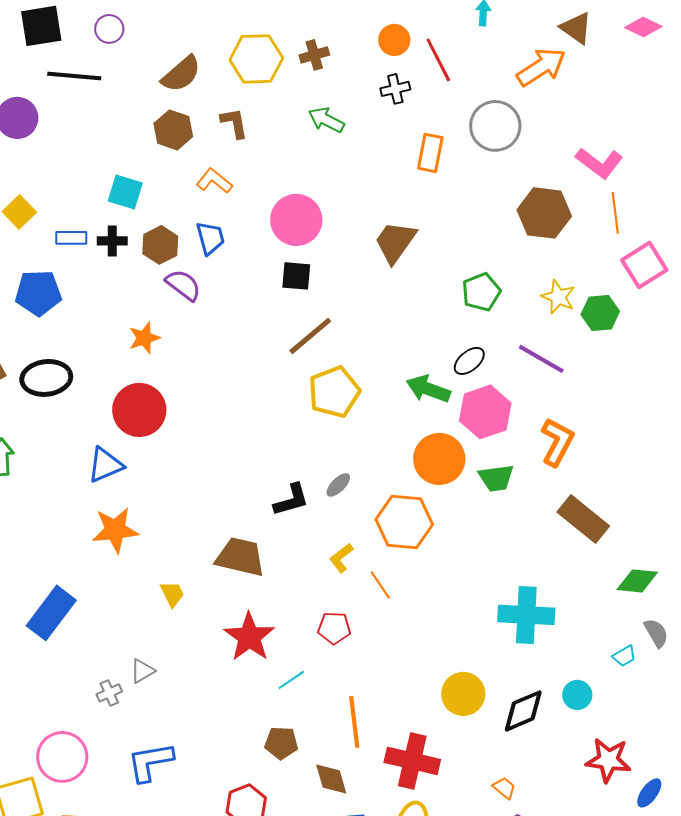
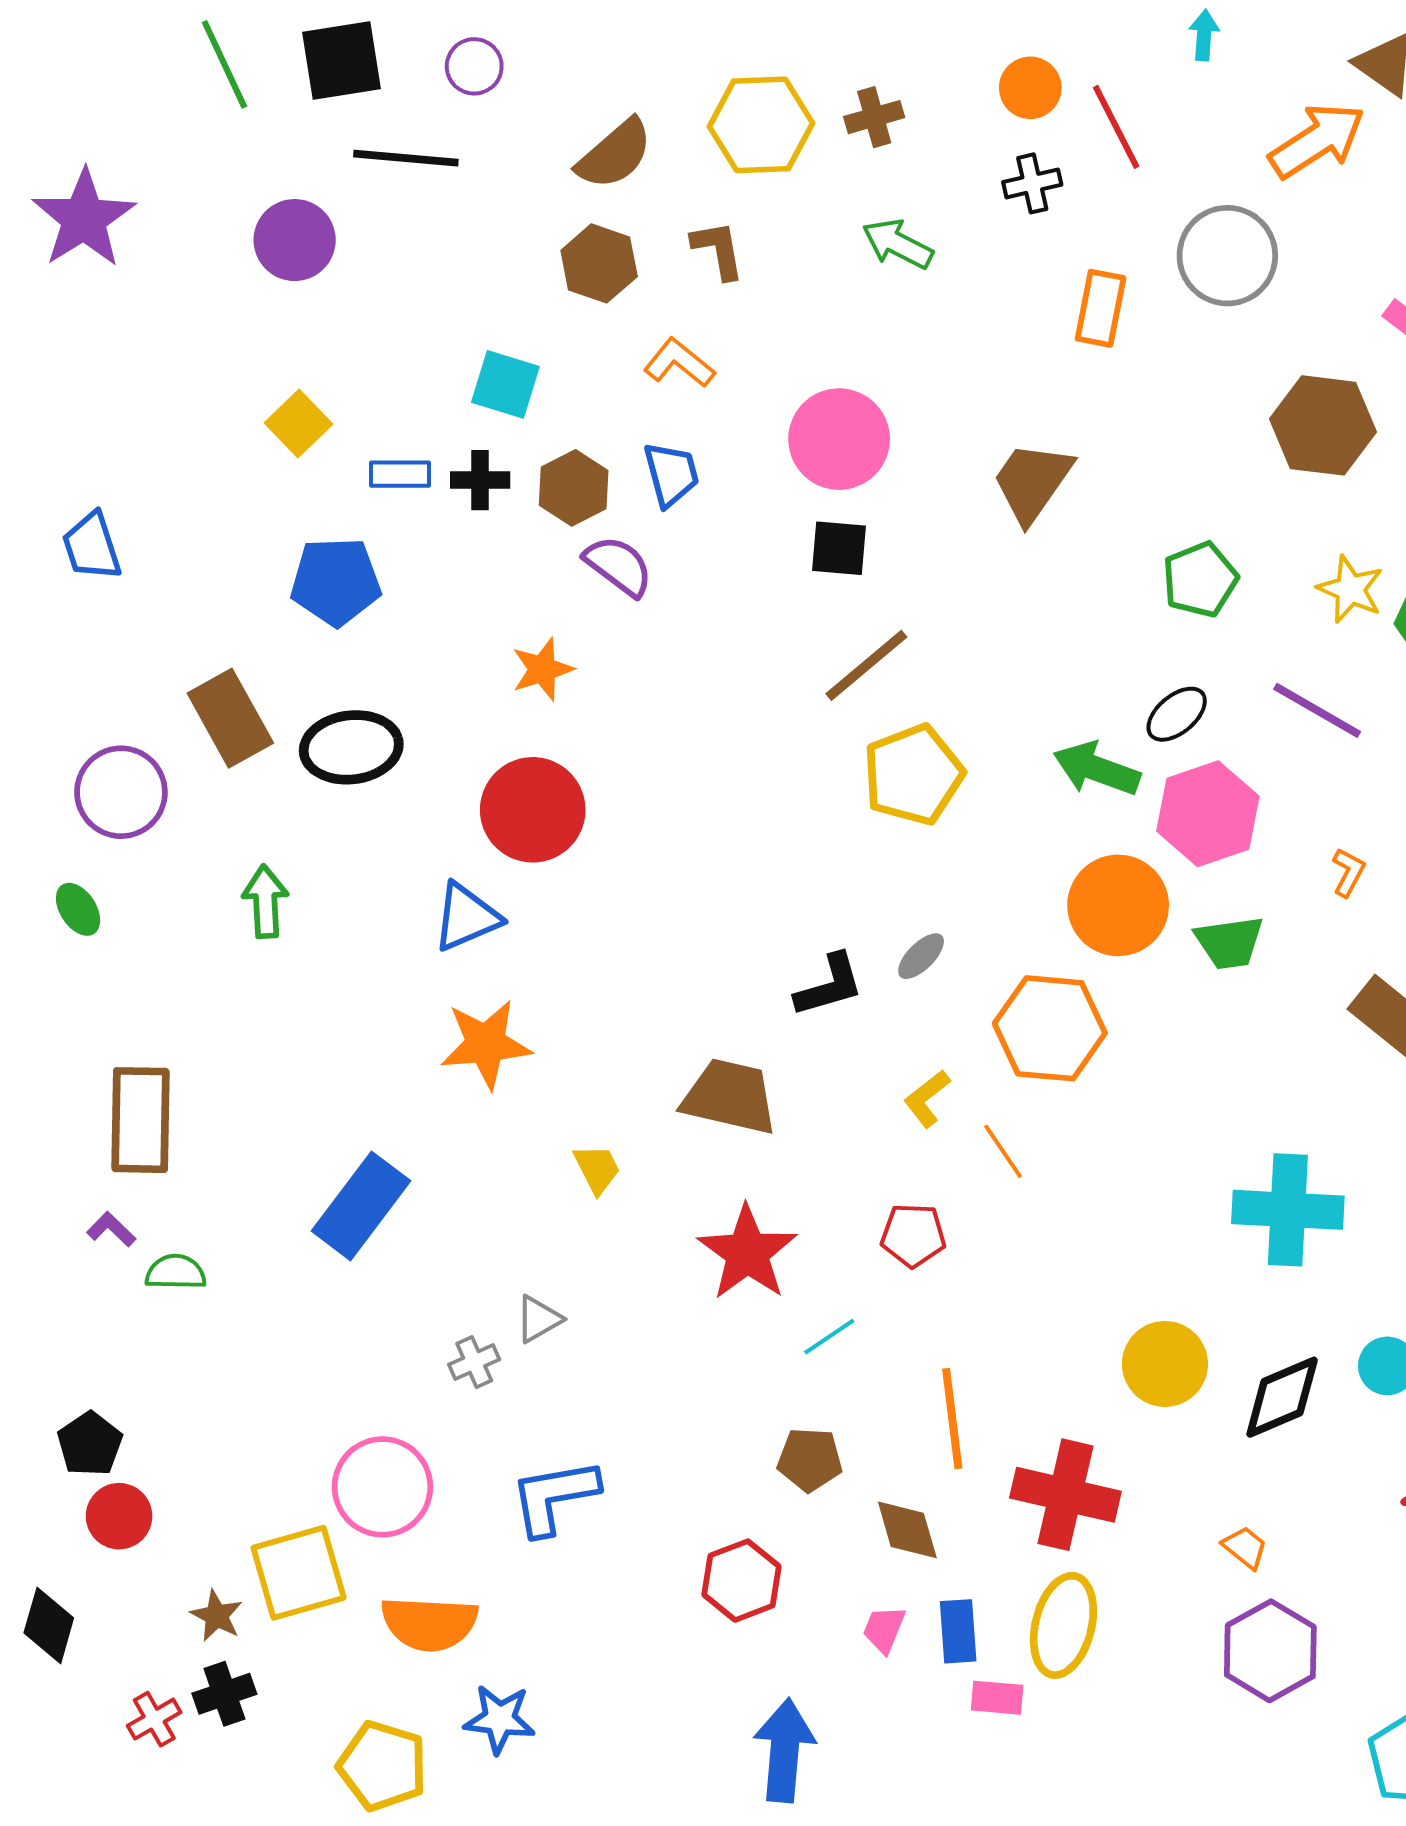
orange L-shape: (557, 442) -> (1348, 872), size x0.5

